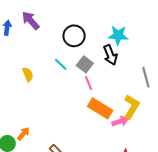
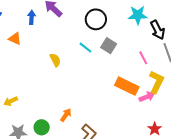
black arrow: (110, 55) -> (158, 30), moved
pink line: (89, 83) -> (143, 58), moved
orange arrow: (23, 134) -> (66, 115), moved

